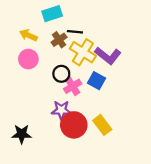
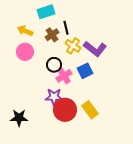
black line: (75, 32) -> (66, 28), turned 72
yellow cross: (83, 52) -> (73, 46), size x0.7
blue square: (97, 81) -> (85, 71), turned 35

